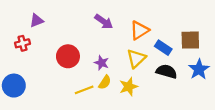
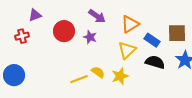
red circle: (68, 56) -> (64, 31), moved
purple star: (102, 63) -> (90, 37), moved
yellow semicircle: (105, 82) -> (98, 72), turned -88

